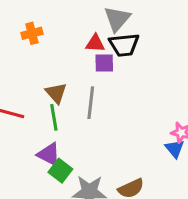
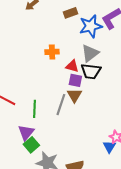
orange cross: (32, 33) -> (52, 52), moved
brown triangle: (56, 93) -> (74, 95), moved
purple triangle: (49, 154) -> (26, 132), turned 30

